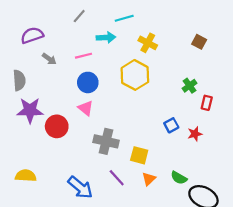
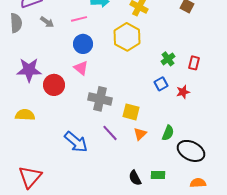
gray semicircle: (19, 80) -> (16, 23), moved
green cross: (190, 86) -> (168, 59), moved
yellow semicircle: (26, 176) -> (25, 115), moved
green semicircle: (179, 178) -> (168, 133), turned -98

